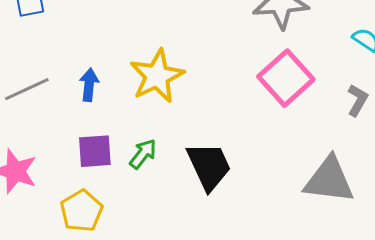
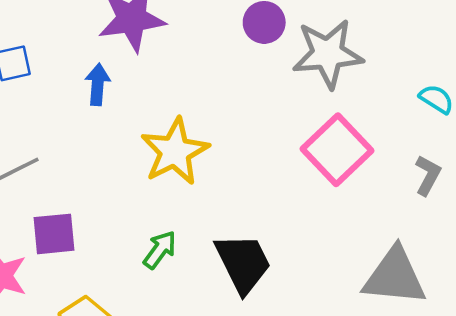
blue arrow: (89, 85) -> (98, 84), moved
purple square: (95, 151) -> (54, 234), moved

